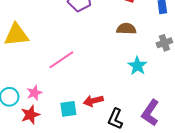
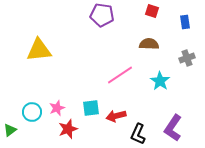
pink line: (61, 60) -> (120, 75), moved
cyan square: (68, 109) -> (91, 108), moved
red star: (30, 115) -> (68, 129), moved

